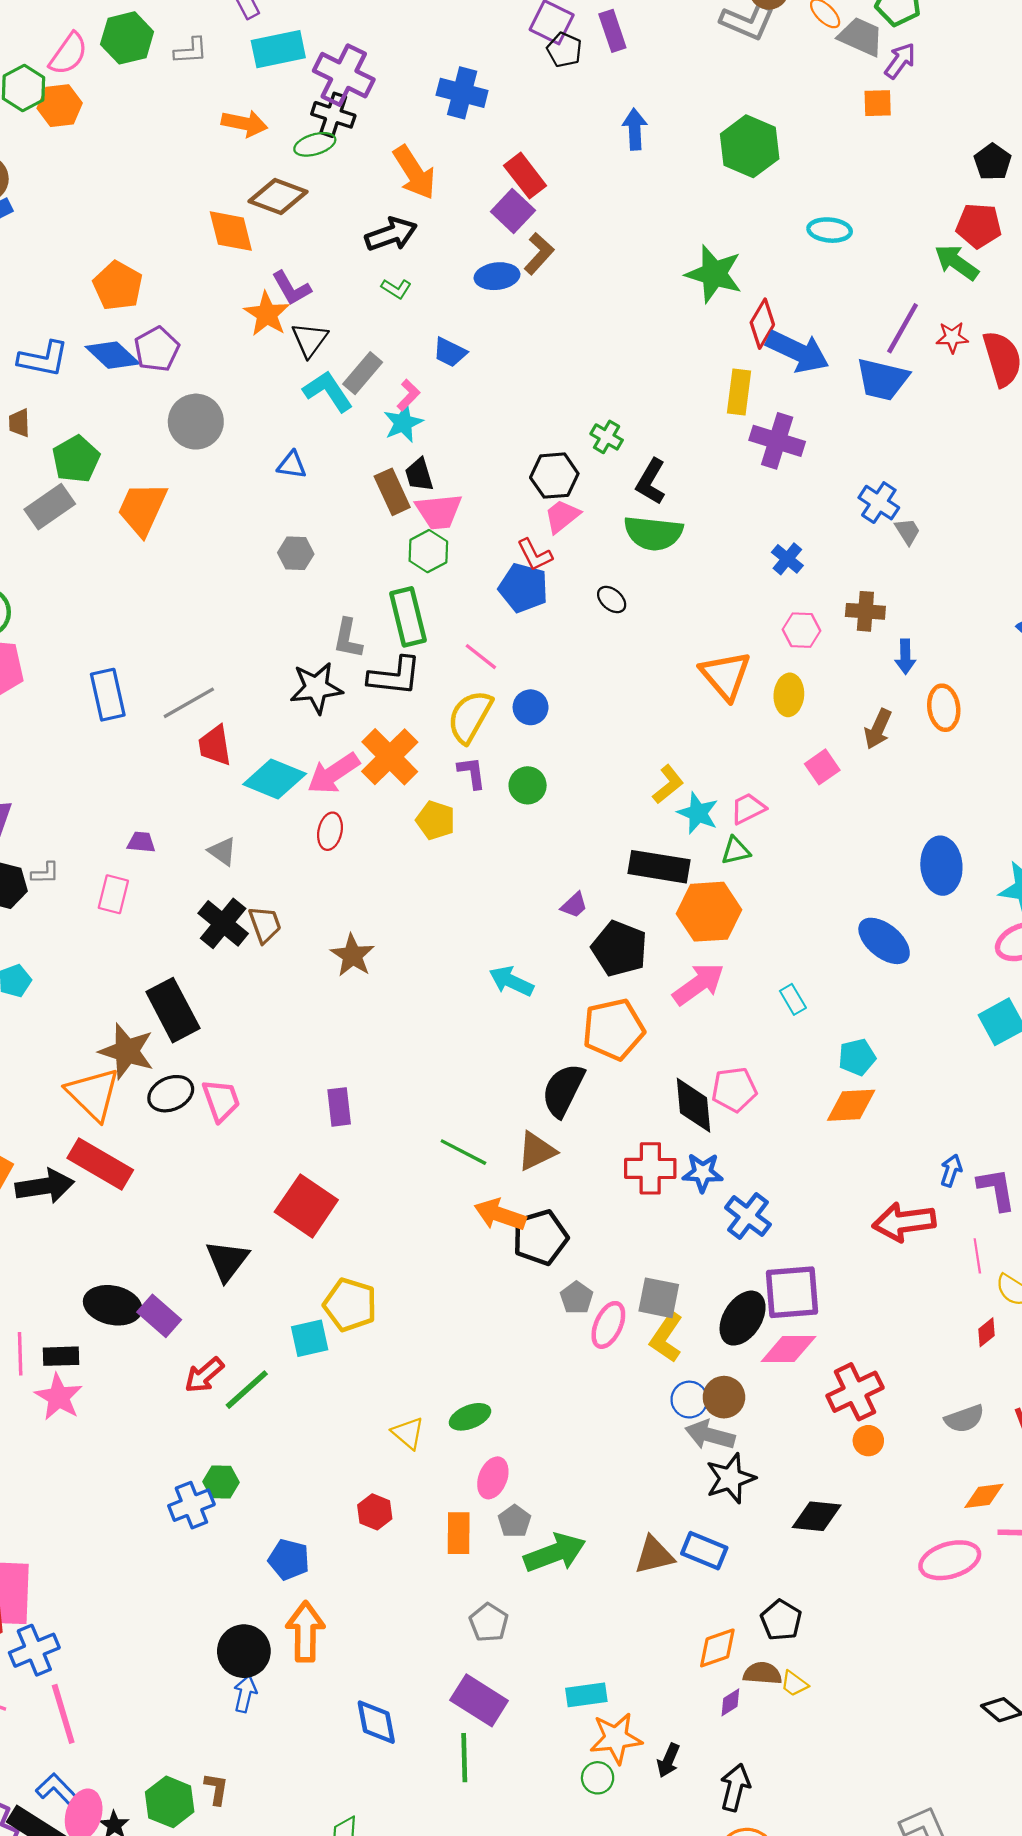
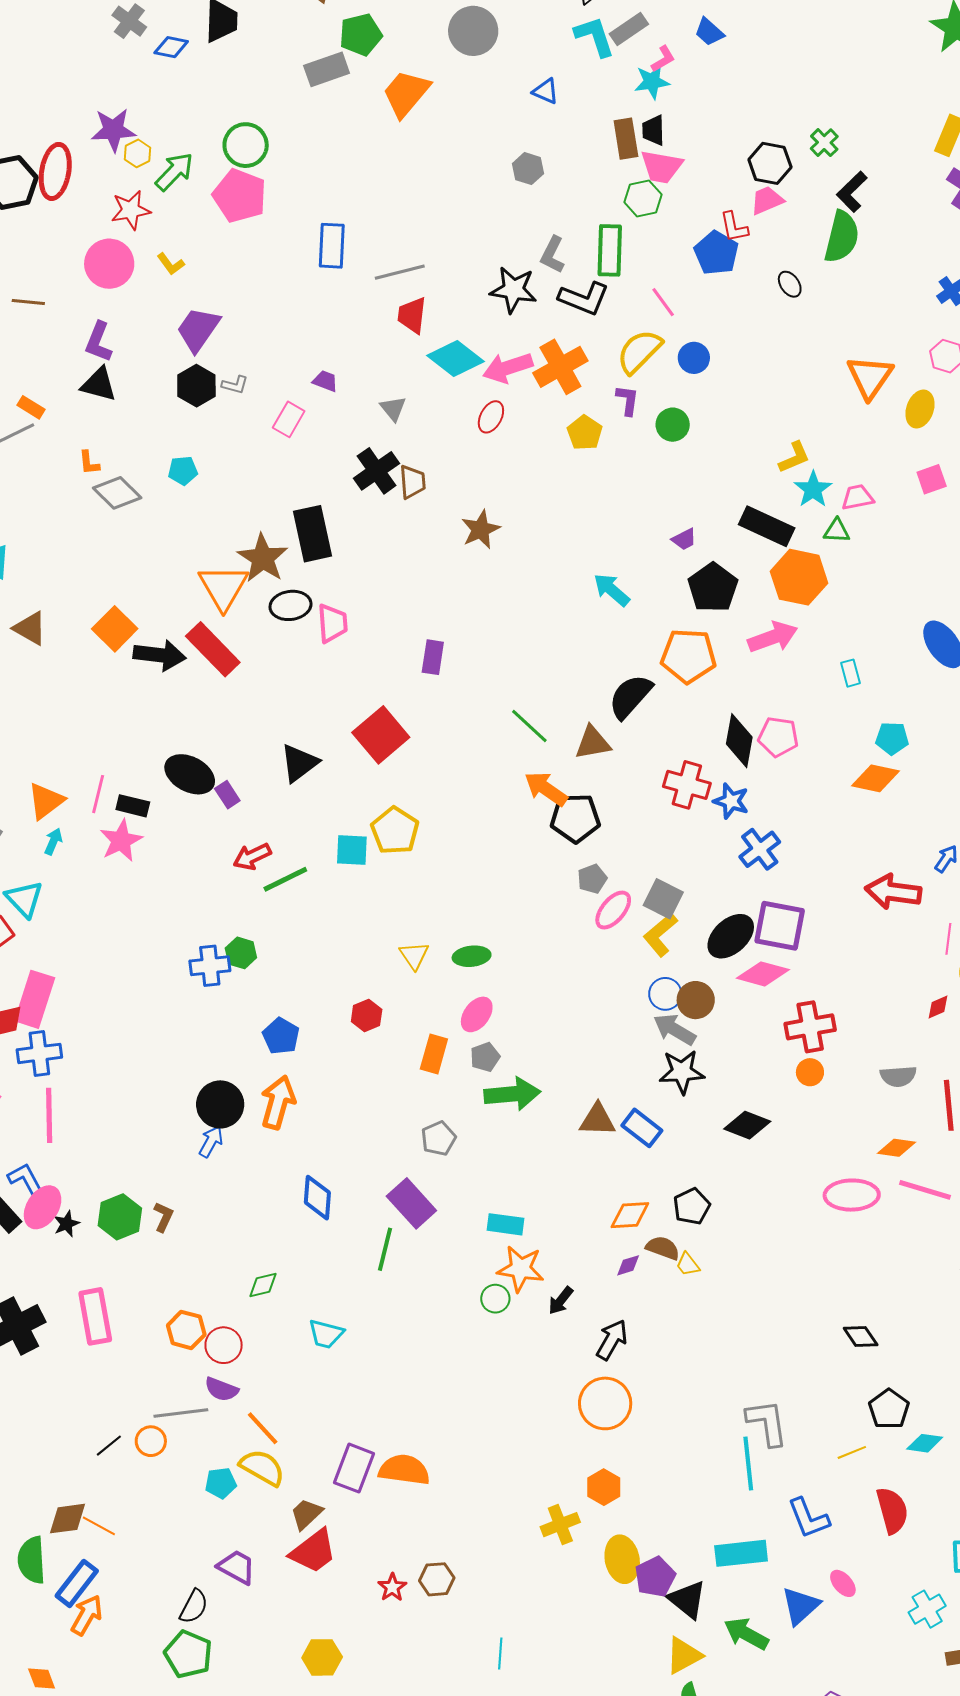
green semicircle: (653, 533) -> (842, 237), turned -98
purple rectangle: (159, 1316) -> (227, 795), size x0.7

